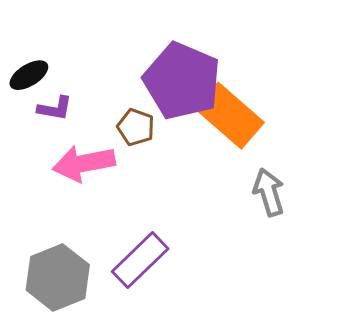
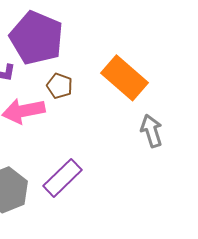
purple pentagon: (182, 81) -> (37, 38), moved

